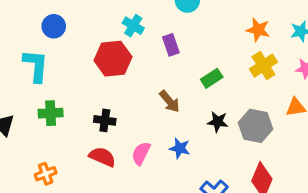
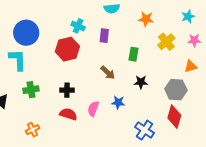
blue circle: (54, 26) -> (26, 33), size x1.6
orange star: (258, 30) -> (146, 19), moved
purple rectangle: (171, 45) -> (104, 36), turned 32
green rectangle: (212, 78) -> (133, 54), turned -40
gray hexagon: (255, 126) -> (176, 90), moved

